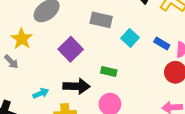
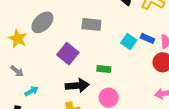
cyan square: (130, 38) -> (129, 42), moved
yellow star: (22, 39) -> (18, 39), moved
cyan arrow: (41, 93) -> (31, 91), moved

